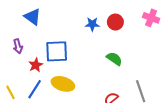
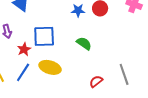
green semicircle: (114, 59) -> (84, 43), moved

